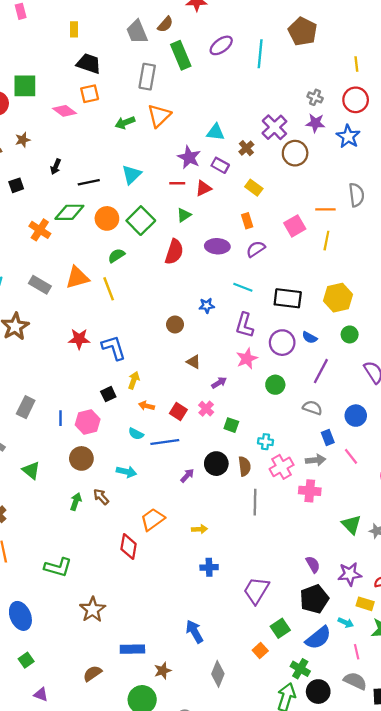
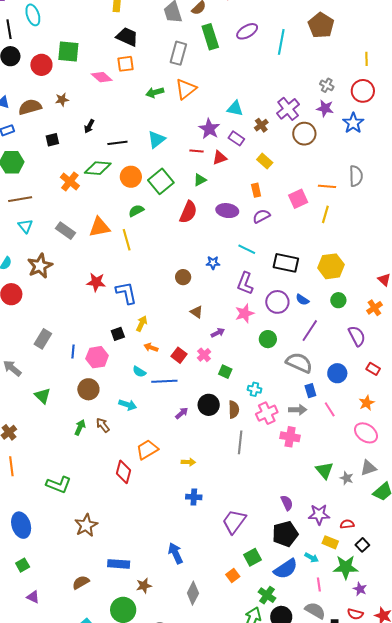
gray semicircle: (312, 408) -> (299, 363), size x1.5

